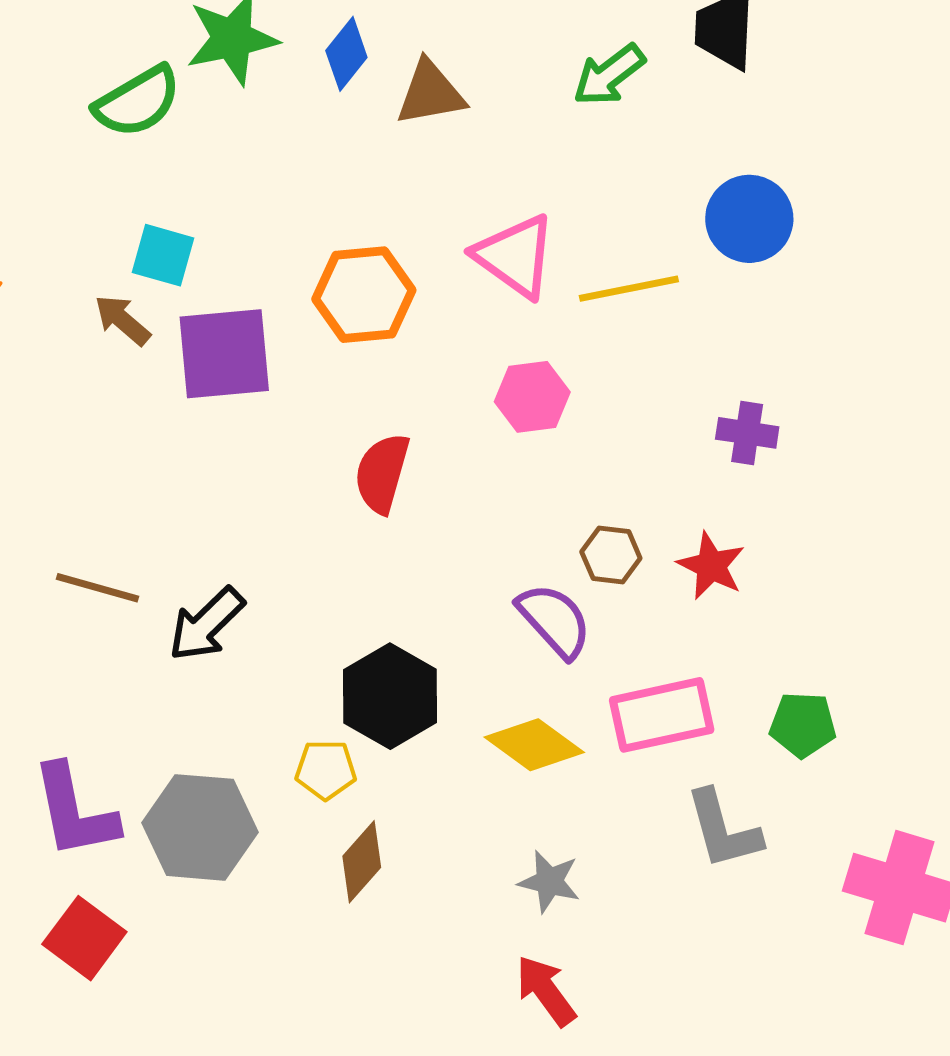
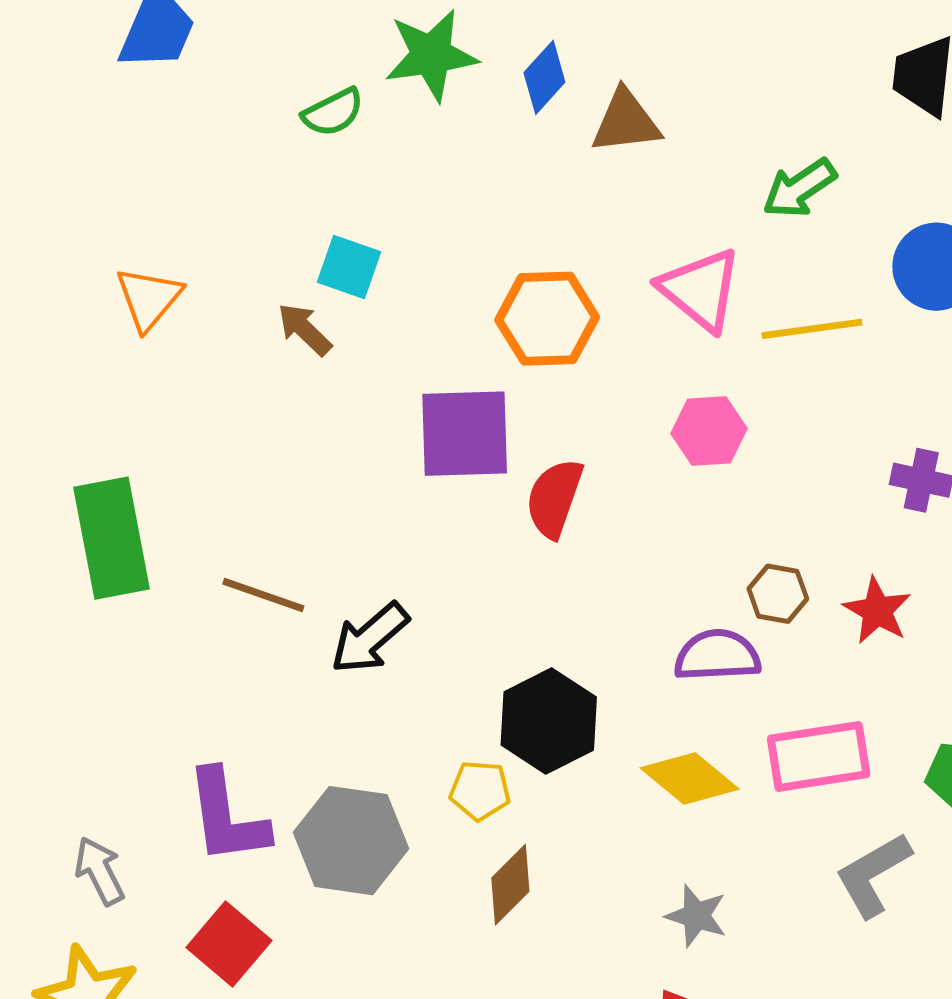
green arrow: (609, 75) -> (799, 188), moved
green semicircle: (137, 102) -> (333, 112), size x0.7
purple square: (224, 354) -> (465, 434), moved
purple semicircle: (554, 620) -> (717, 655), turned -54
gray L-shape: (723, 830) -> (873, 875), turned 72

